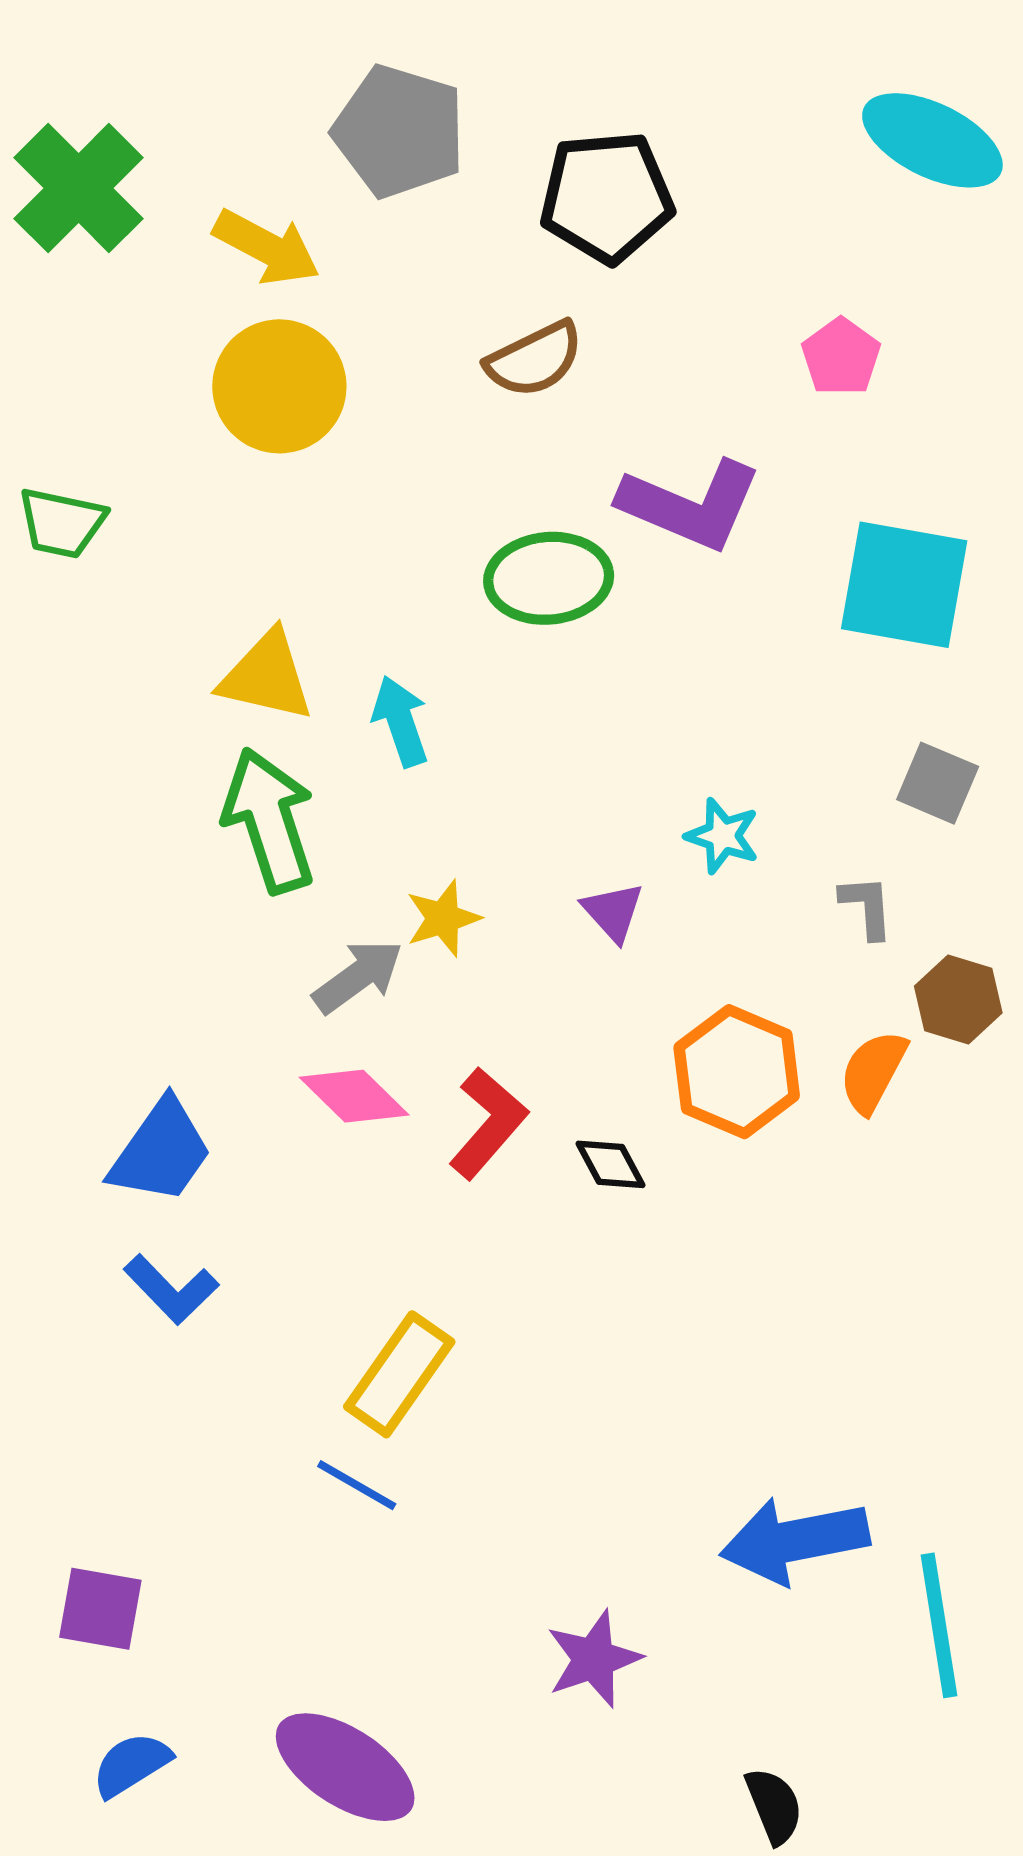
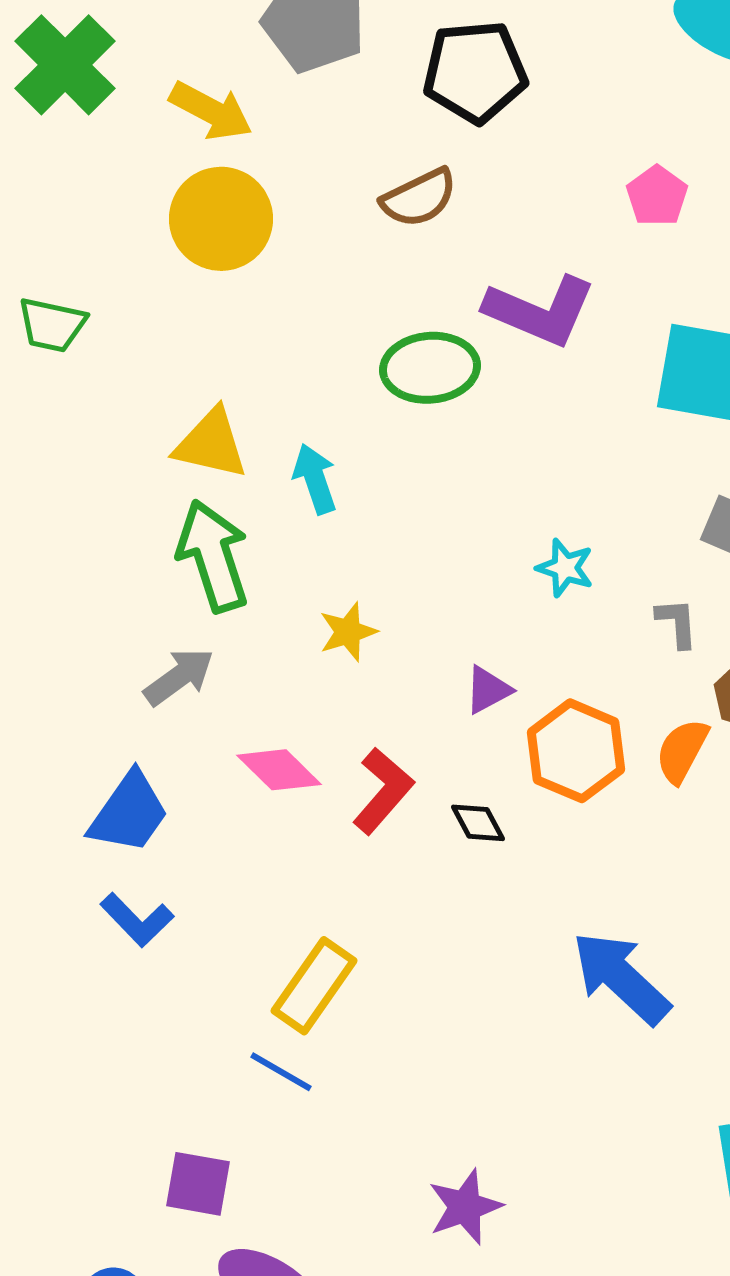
purple triangle: (613, 912) -> (488, 690), moved, turned 44
gray arrow: (358, 976) -> (179, 677), moved
blue arrow: (795, 1540) -> (621, 978), moved, turned 54
purple square: (100, 1609) -> (198, 1184), moved

